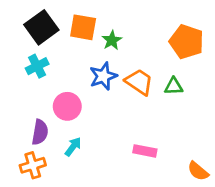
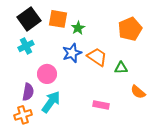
orange pentagon: (187, 42) -> (130, 29), turned 30
green triangle: (174, 86) -> (121, 68), moved
cyan arrow: (73, 147) -> (51, 102), size x1.6
orange semicircle: (198, 171) -> (138, 92), moved

